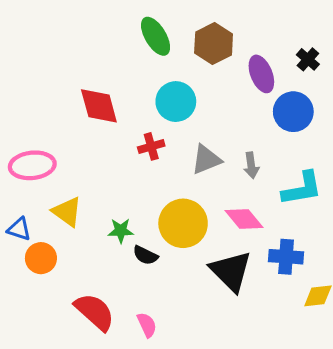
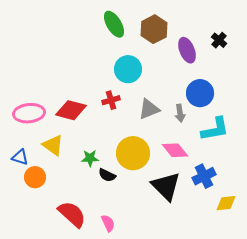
red diamond: (99, 106) -> (71, 110), moved, turned -60
blue circle: (293, 112) -> (200, 93), moved
blue cross: (286, 257) -> (204, 176), turned -30

